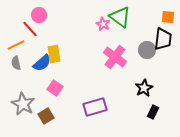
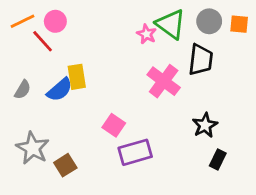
black trapezoid: (163, 39) -> (201, 60), moved
orange line: (16, 45) -> (23, 21), moved
gray circle: (147, 50) -> (209, 21), moved
gray semicircle: (16, 63) -> (23, 90), turned -136
pink square: (55, 88) -> (114, 125), moved

